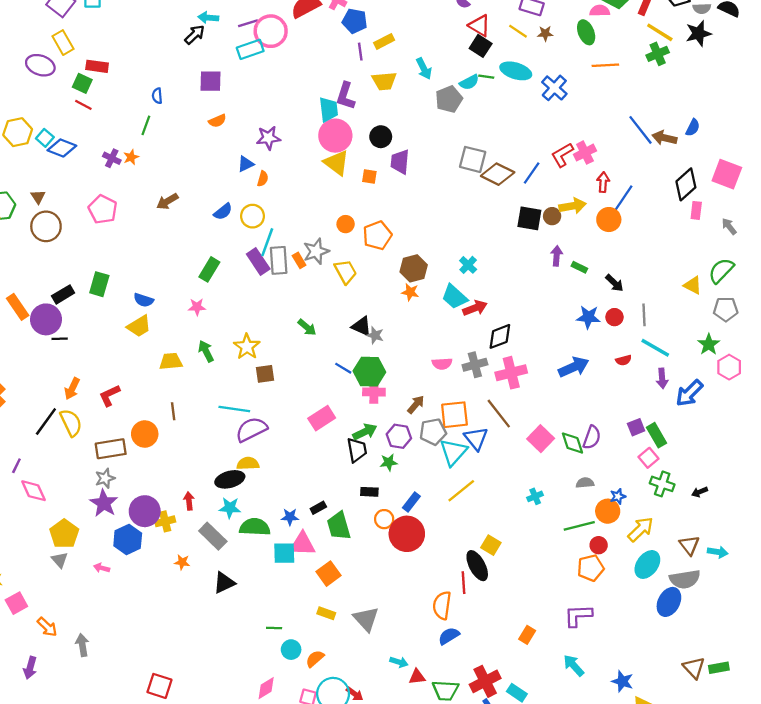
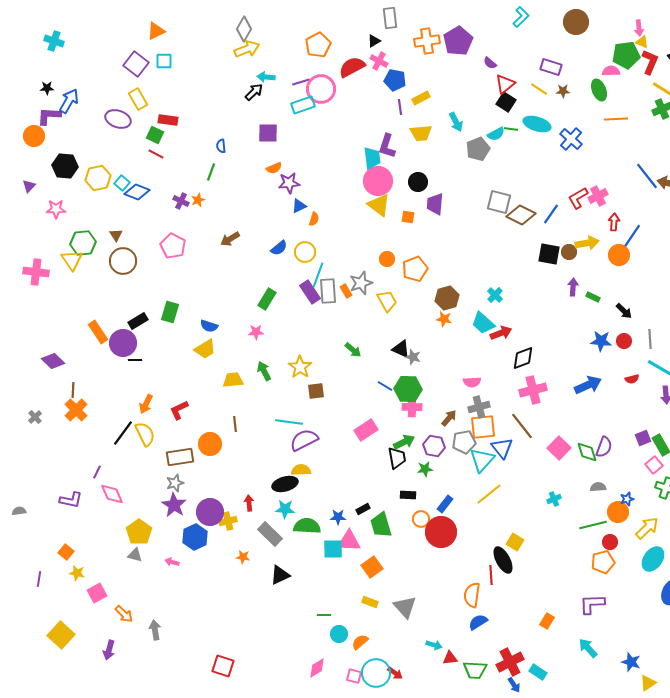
red triangle: (479, 26) -> (505, 84), turned 50
purple star: (268, 138) -> (289, 183), moved
gray cross: (475, 365) -> (479, 407), moved
gray triangle: (60, 560) -> (135, 555), turned -35

